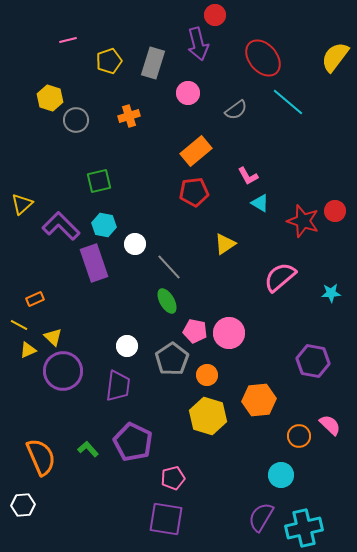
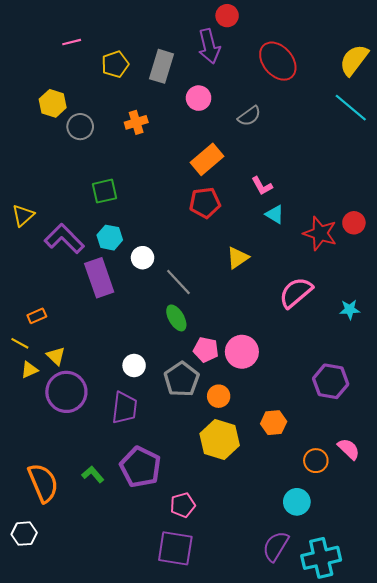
cyan line: (288, 102) -> (351, 108), moved
orange hexagon: (259, 400) -> (274, 423), size x0.7

